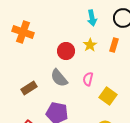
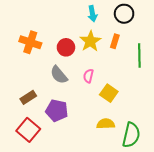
orange cross: (23, 32) -> (30, 42), moved
yellow star: (90, 45) -> (90, 41), size x1.5
brown rectangle: (29, 88) -> (28, 97), moved

